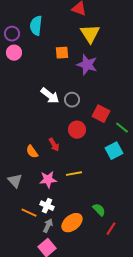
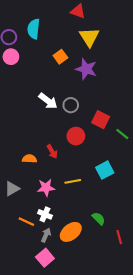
orange square: (62, 53) -> (60, 57), turned -32
cyan square: (114, 151) -> (105, 170), moved
orange semicircle: (32, 152) -> (29, 159), turned 128
gray triangle: (15, 181) -> (12, 189), turned 42
red line: (111, 229) -> (119, 237), moved, turned -48

